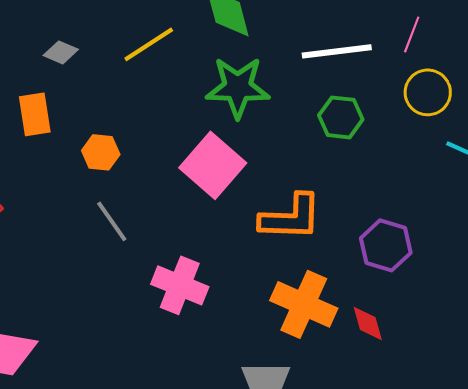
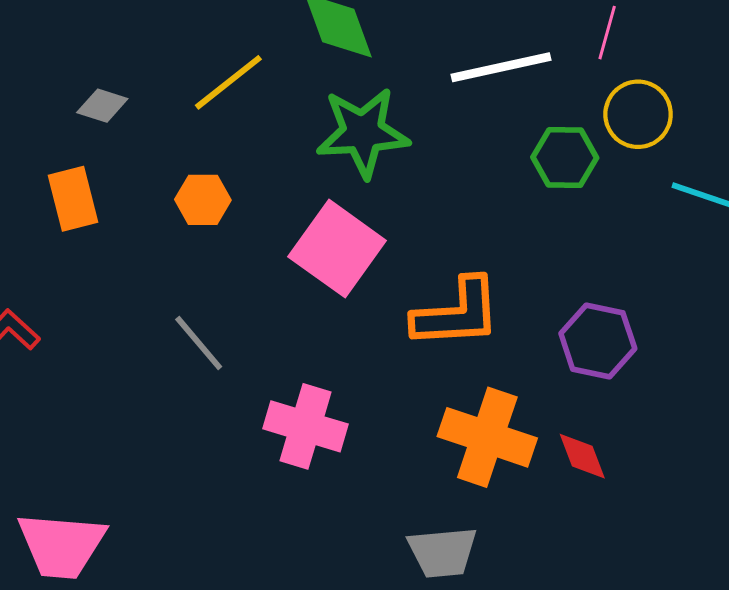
green hexagon: (341, 117) -> (565, 158), moved
orange hexagon: (101, 152) -> (203, 200), moved

